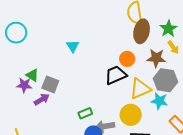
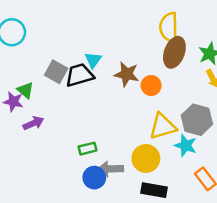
cyan triangle: (73, 46) -> (93, 60), moved
brown star: (156, 58) -> (127, 74), moved
black trapezoid: (116, 75) -> (80, 75), moved
gray square: (50, 84) -> (56, 72), moved

